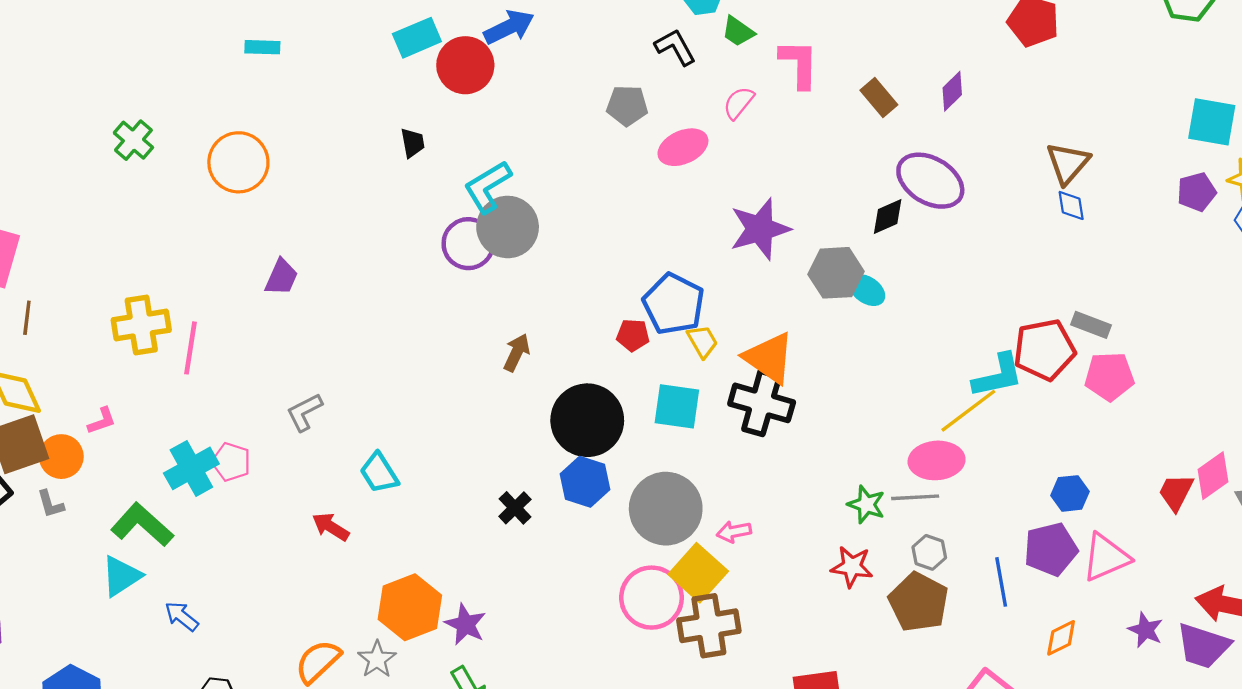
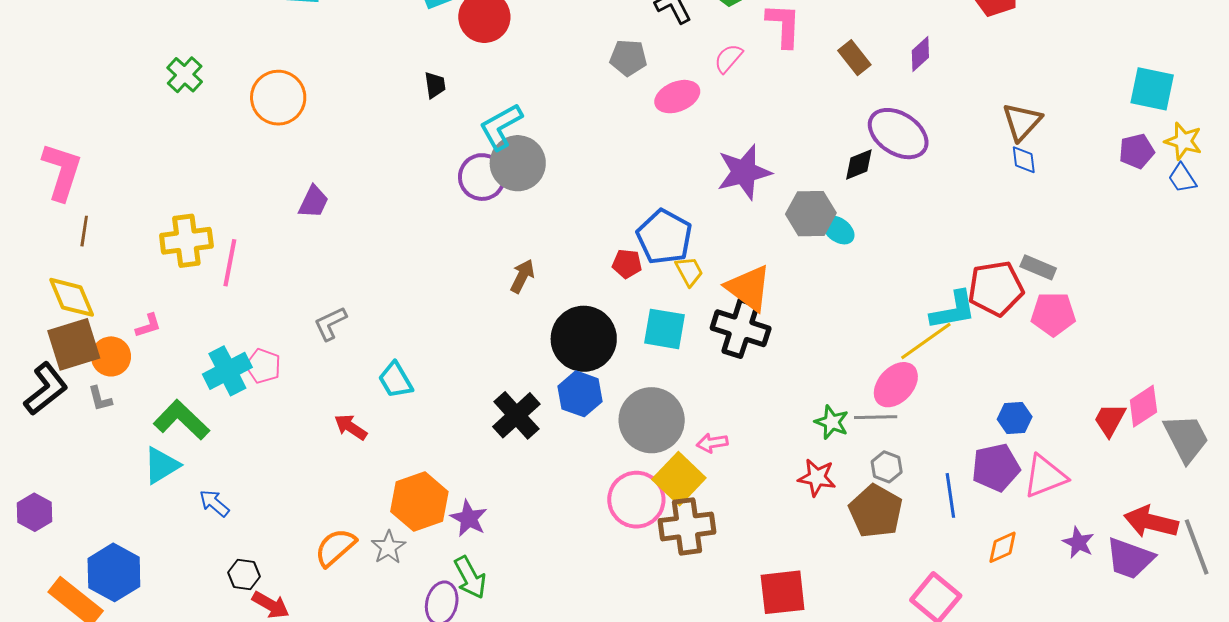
pink ellipse: (937, 460) -> (896, 385), turned -45
black cross: (515, 508) -> (516, 415), size x1.6

